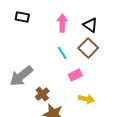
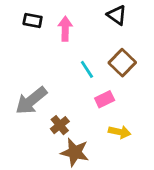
pink arrow: (62, 23) -> (65, 29), moved
black triangle: (90, 25) -> (117, 15), moved

